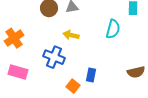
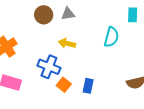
orange square: (73, 86) -> (64, 85), moved

